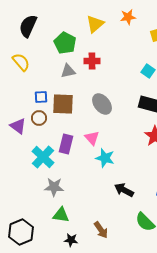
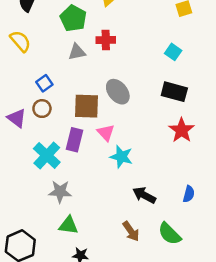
blue square: (41, 97) -> (44, 83), turned -32
brown square: (63, 104) -> (86, 106), moved
brown arrow: (101, 230) -> (131, 231), moved

